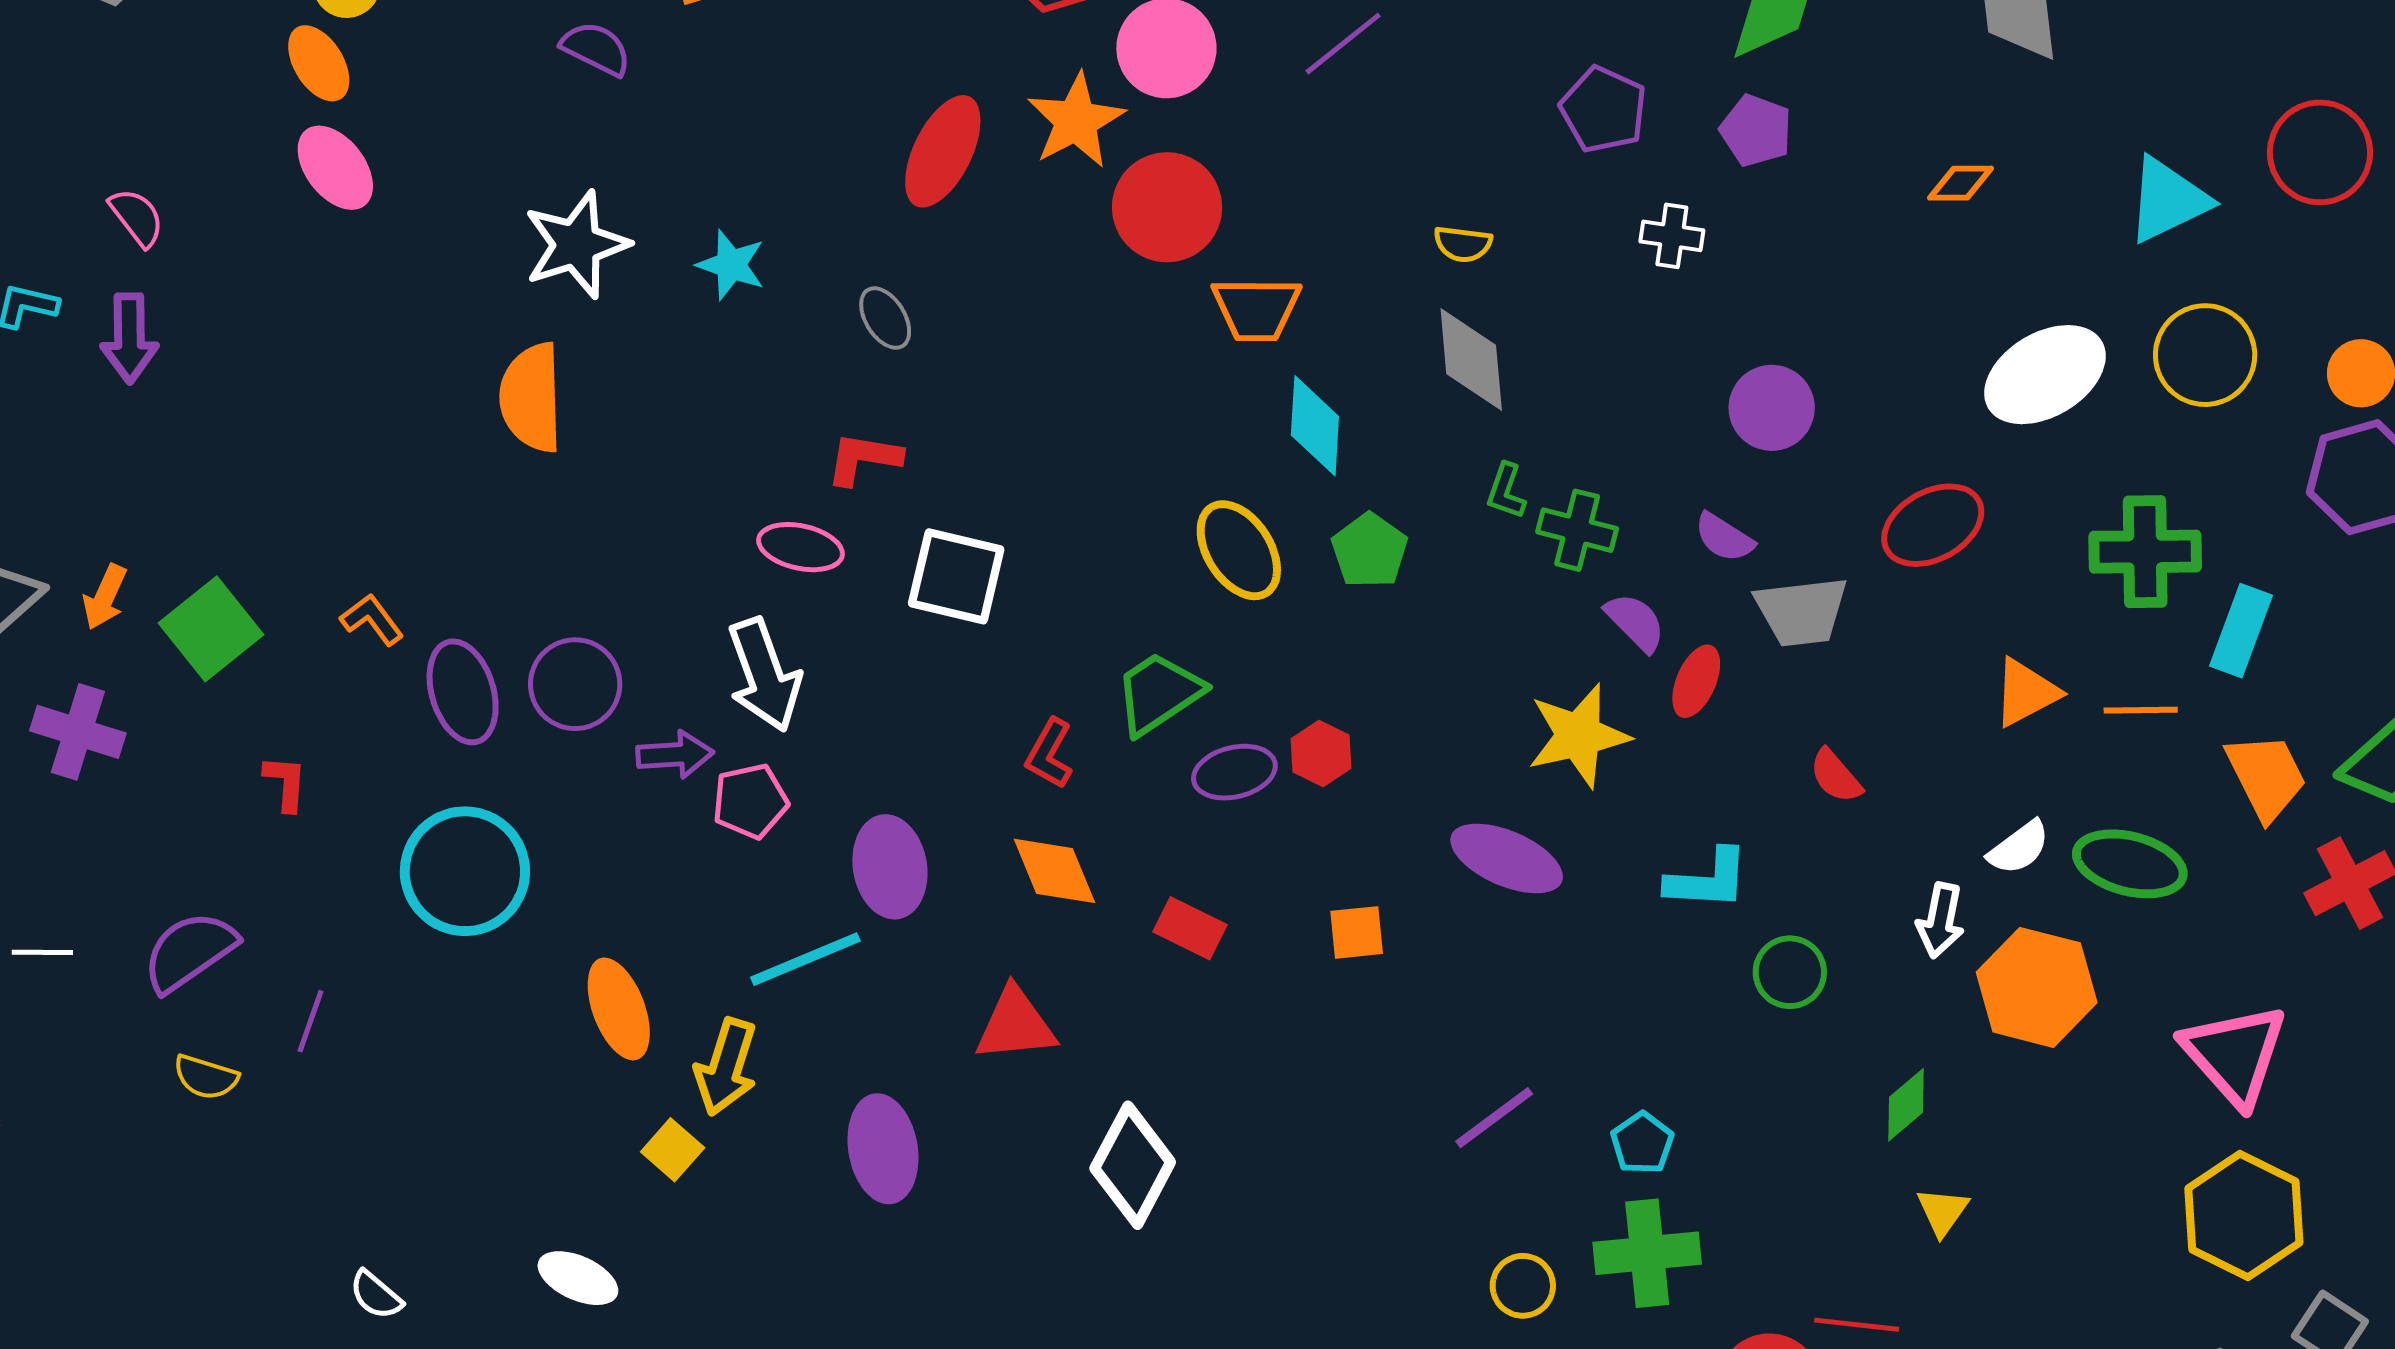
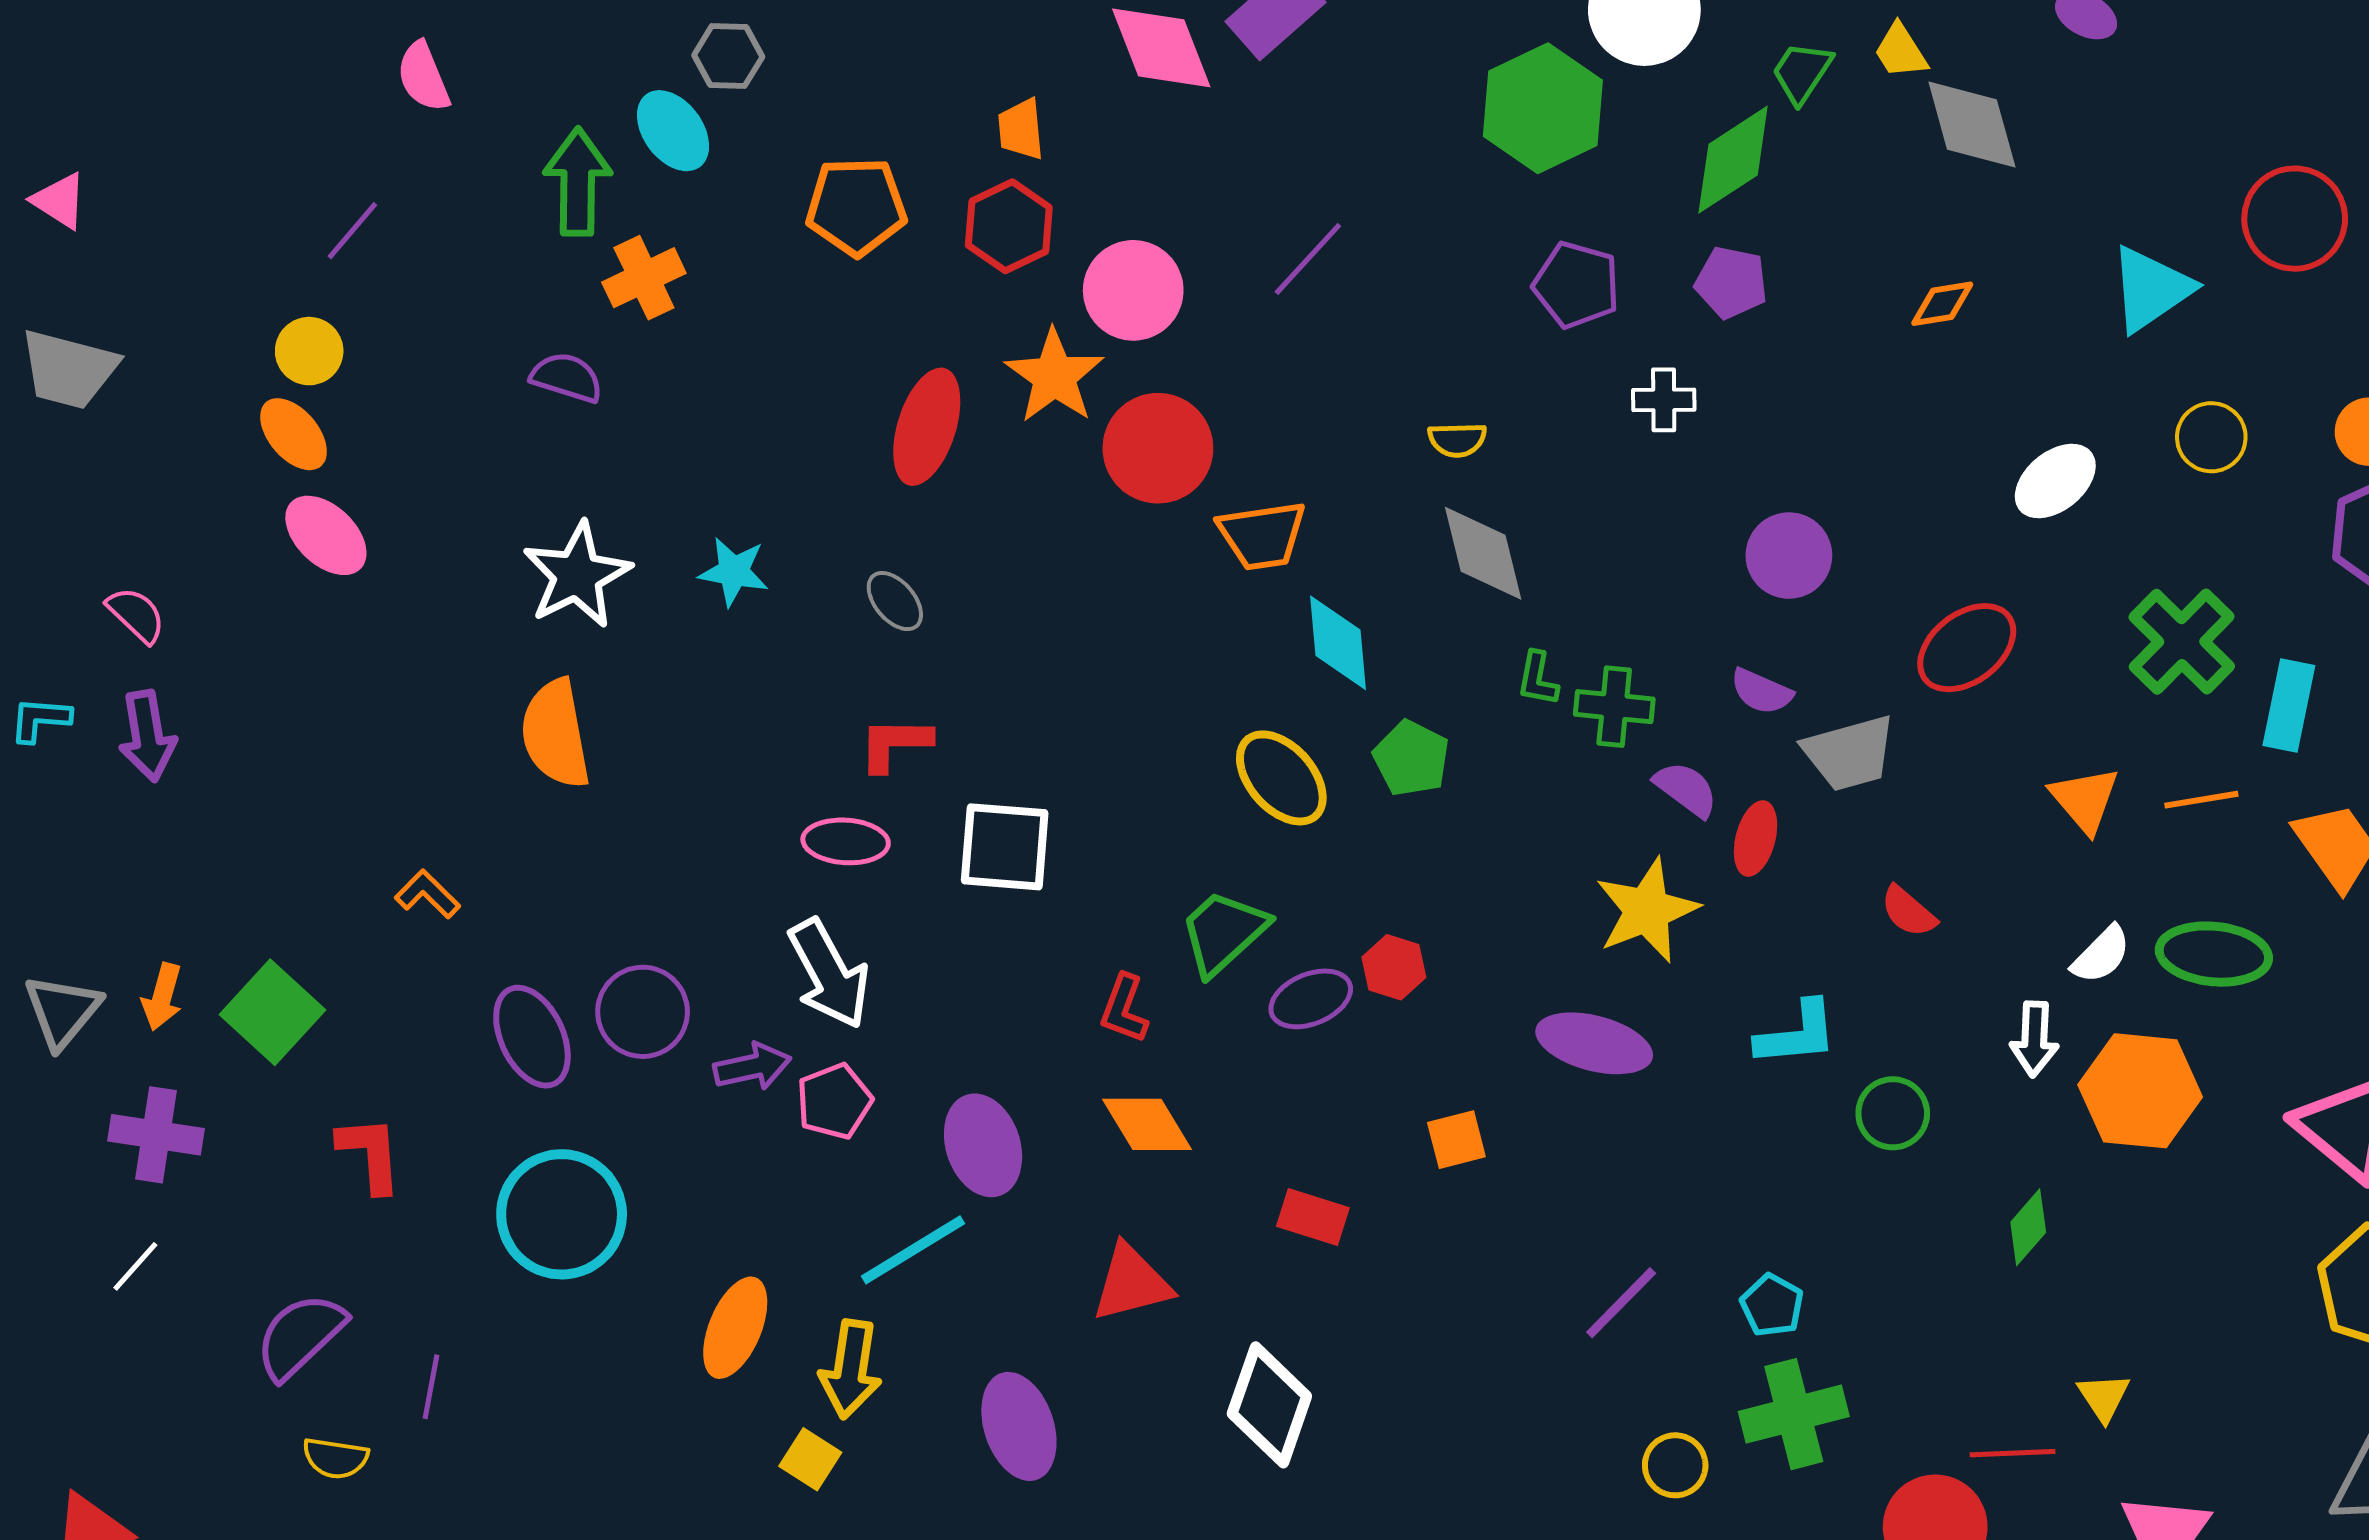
yellow circle: (2205, 355) -> (2211, 437), size x0.7
white ellipse: (2045, 375) -> (2055, 481), size x0.7
green cross: (2145, 552) -> (2182, 642), turned -36
orange L-shape: (372, 620) -> (427, 894), moved
orange triangle: (2026, 692) -> (2085, 800), turned -34
red L-shape: (286, 783) -> (370, 1154), size x1.4
red rectangle: (1190, 928) -> (1313, 1217), moved
white line: (42, 952) -> (135, 1266), moved, turned -40
orange ellipse: (619, 1009) -> (735, 1328), turned 52
yellow triangle: (1943, 1211) -> (2104, 1397), moved

